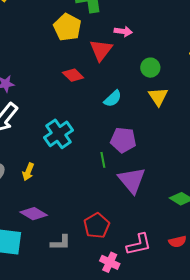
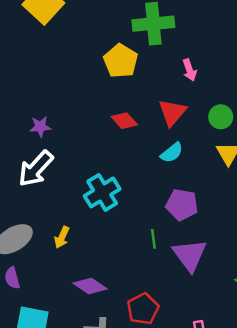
pink arrow: (123, 31) -> (190, 70), turned 60
red triangle: (101, 50) -> (172, 112), moved
green line: (103, 160) -> (153, 239), moved
purple diamond: (34, 214) -> (90, 286), moved

